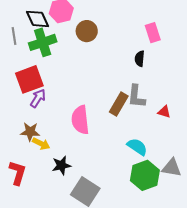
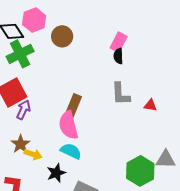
pink rectangle: (153, 33) -> (119, 42), moved, turned 54
brown rectangle: (119, 104) -> (73, 106), moved
brown star: (30, 132) -> (20, 144), turned -30
cyan semicircle: (137, 147) -> (71, 151), moved

